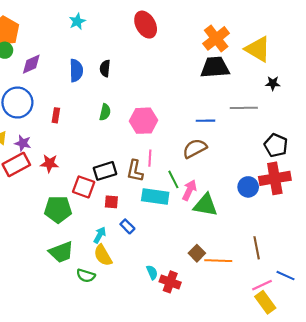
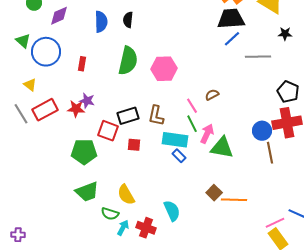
green semicircle: (105, 112) -> (128, 61), size x1.8
blue line: (205, 121) -> (232, 39), moved, turned -42
purple star: (23, 143) -> (87, 101), moved
brown semicircle: (195, 148) -> (212, 95), size x0.6
pink line: (150, 158) -> (192, 106), moved, turned -35
blue rectangle: (127, 226) -> (179, 156), moved
cyan arrow: (100, 235) -> (123, 228), moved
brown line: (257, 248) -> (270, 153), moved
cyan semicircle: (152, 272) -> (172, 211), size x1.5
red cross: (170, 282) -> (146, 228), moved

